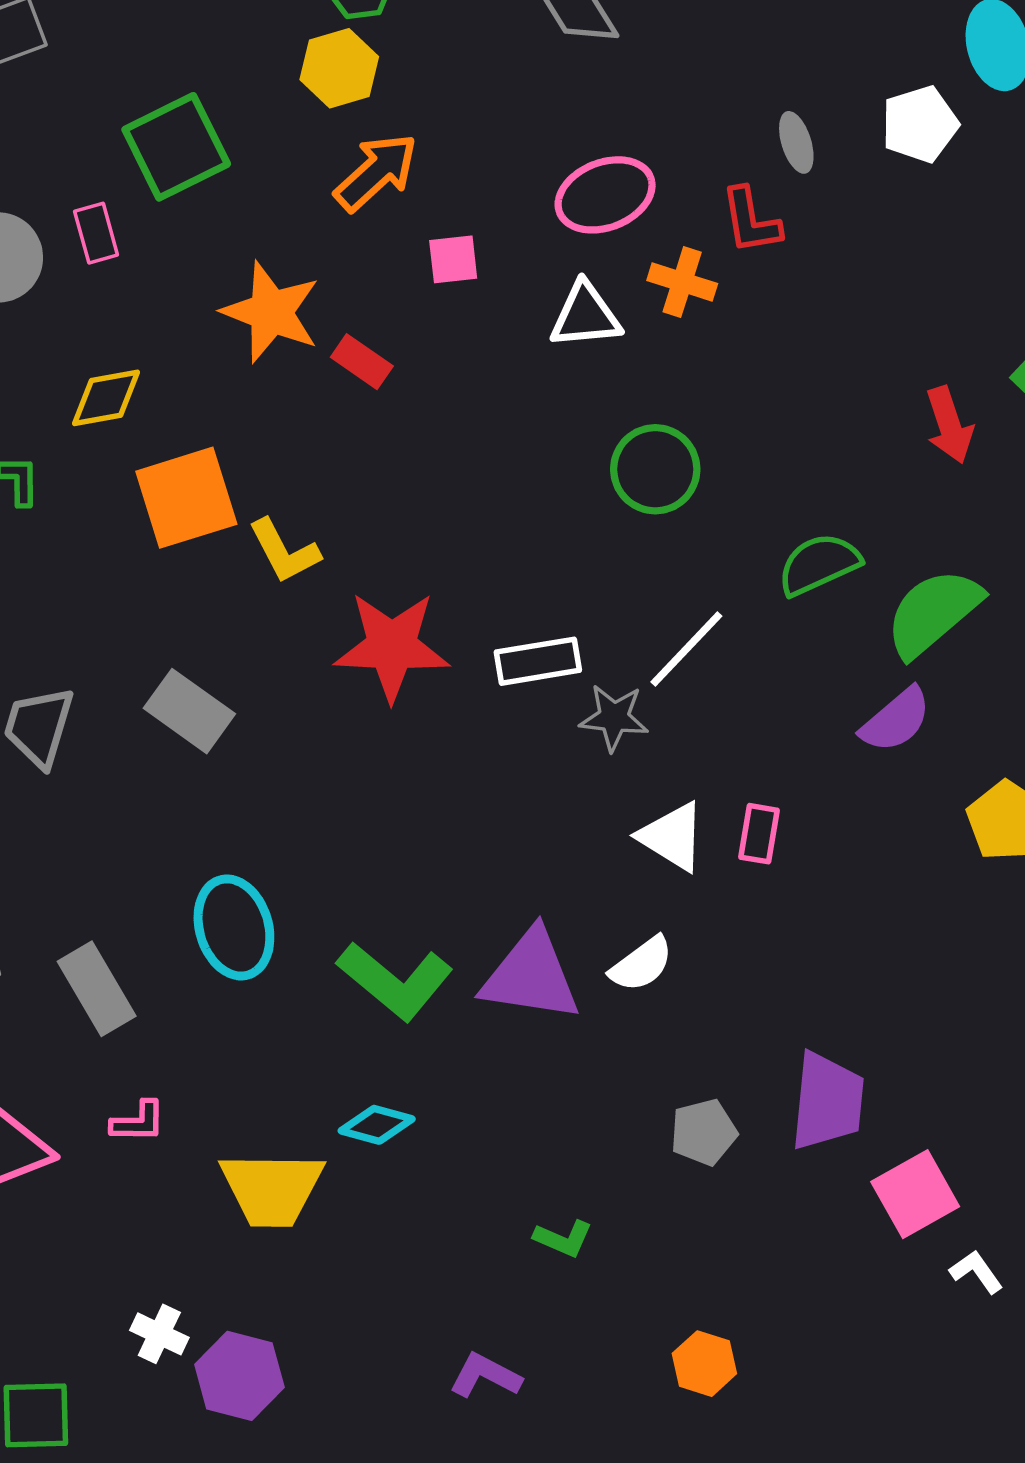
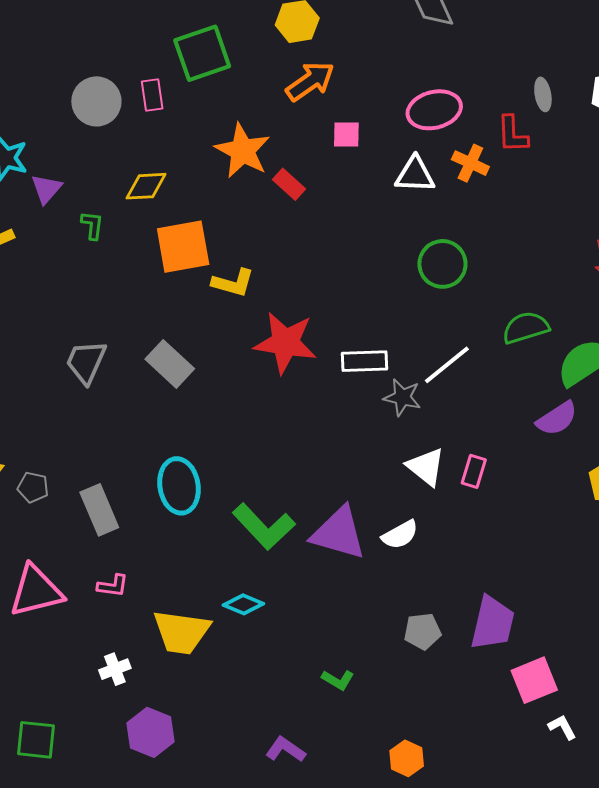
yellow L-shape: (284, 551) -> (233, 283), turned -54
white cross: (159, 1334) -> (115, 669), moved, turned 36

